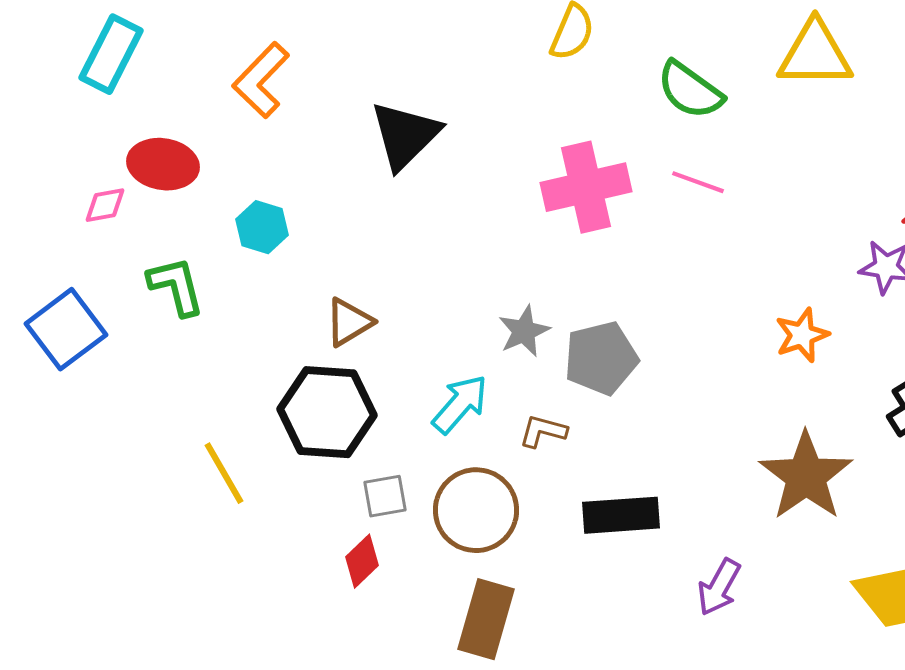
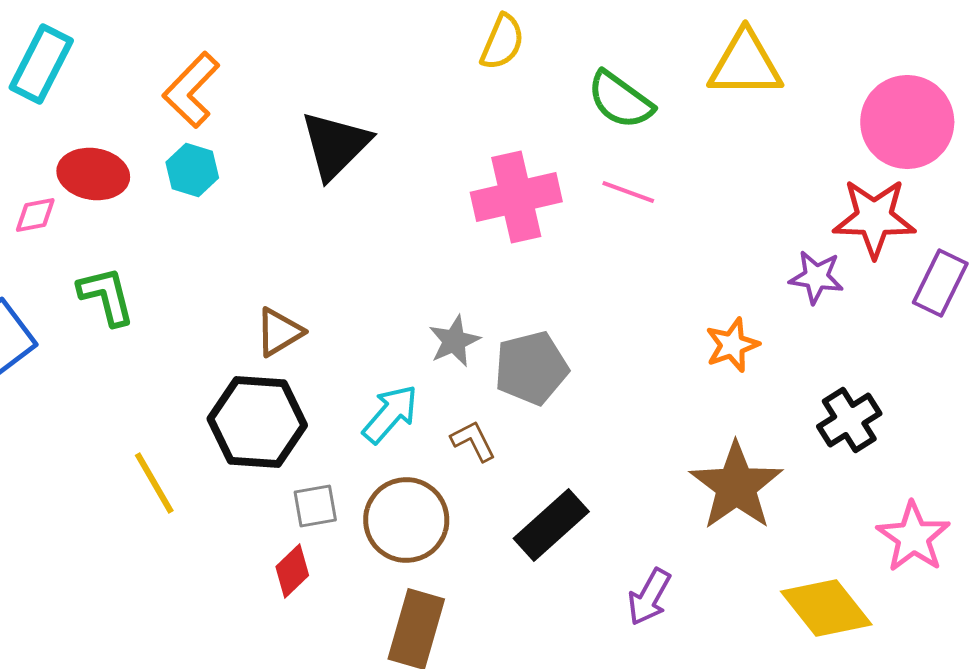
cyan hexagon: (262, 227) -> (192, 170), moved
brown L-shape: (543, 431) -> (473, 441), turned 48
black rectangle: (621, 515) -> (551, 525), turned -38

